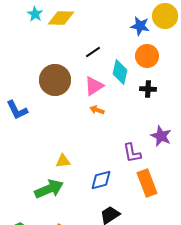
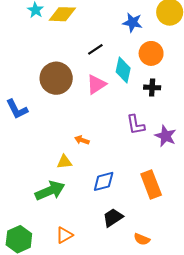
blue star: (140, 26) -> (132, 22), moved
orange arrow: (97, 110) -> (82, 140), moved
purple L-shape: (132, 153) -> (136, 125), moved

